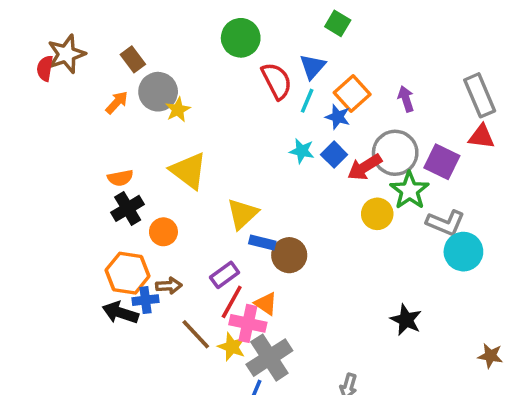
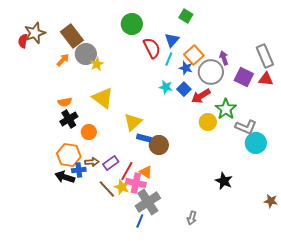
brown rectangle: (133, 59) -> (72, 36), size x1.6
gray circle: (395, 153) -> (211, 72), moved
purple square: (442, 162) -> (244, 77), moved
purple rectangle: (225, 275) -> (111, 163), moved
yellow star: (232, 347) -> (122, 187), moved

